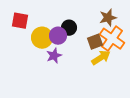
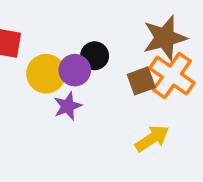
brown star: (108, 18) -> (165, 38), size x1.4
yellow arrow: (101, 58) -> (152, 138), moved

